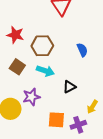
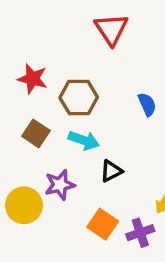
black triangle: (69, 87) -> (111, 171), moved
orange square: (56, 120) -> (103, 224), turned 30

